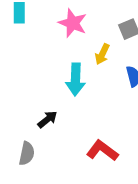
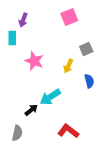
pink star: (73, 23) -> (34, 61), moved
cyan arrow: (76, 79) -> (50, 97), moved, turned 55

